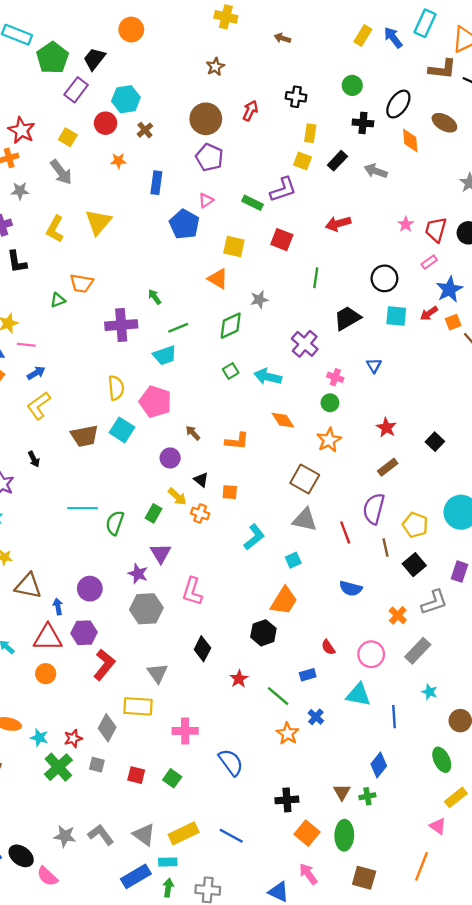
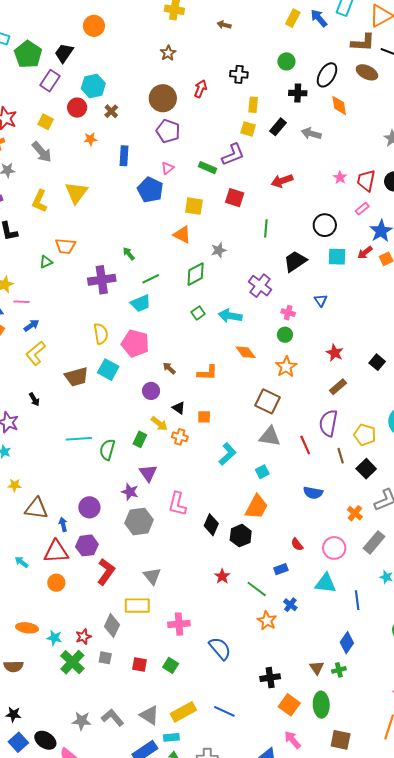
brown ellipse: (444, 123) -> (367, 72), moved
black diamond: (202, 649) -> (211, 525), moved

